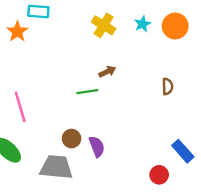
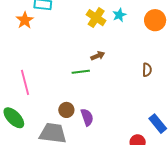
cyan star: (142, 24) -> (119, 15), moved

